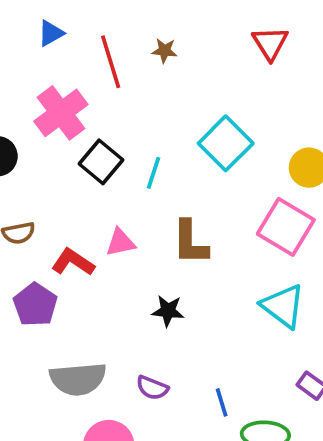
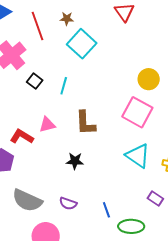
cyan square: (226, 143) -> (82, 44), moved
black square: (101, 162) -> (35, 81), size x0.7
gray semicircle: (78, 379) -> (27, 200), turned 32

